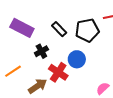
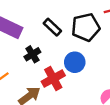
red cross: (58, 72) -> (53, 78), turned 30

